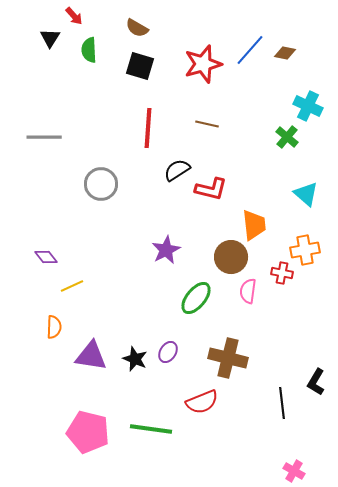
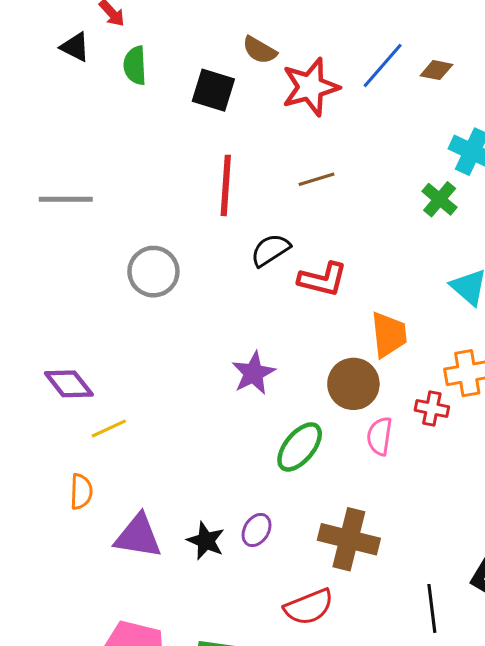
brown semicircle: (137, 28) -> (260, 50), moved
black triangle: (50, 38) -> (75, 47), turned -35
brown line: (207, 124) -> (317, 179), turned -30
purple diamond: (46, 257) -> (69, 384), size x1.4

